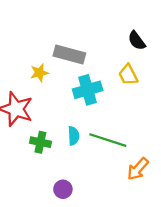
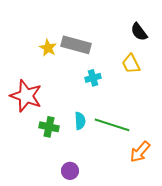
yellow star: (39, 73) -> (48, 48), moved, turned -30
cyan cross: (88, 90) -> (93, 78), size x0.6

